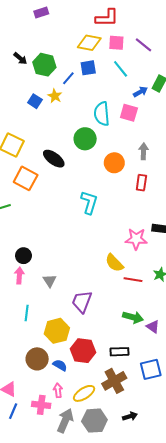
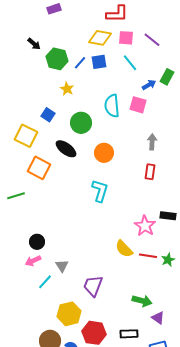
black arrow: (20, 58) -> (34, 44), moved
blue line: (68, 78) -> (80, 63), moved
blue square: (35, 101) -> (48, 115), moved
green circle: (85, 139) -> (81, 123), moved
orange circle: (114, 163) -> (104, 153), moved
pink star: (136, 239) -> (145, 226), turned 30
pink arrow: (19, 275) -> (33, 261), turned -119
red line: (133, 280) -> (148, 256), moved
cyan line: (27, 313) -> (45, 282), moved, turned 35
purple triangle: (153, 327) -> (158, 318), moved

